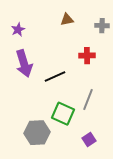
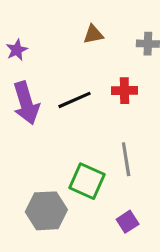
black line: (55, 77) -> (75, 100), moved
gray line: (88, 100) -> (126, 159), turned -30

